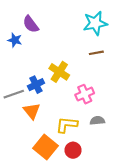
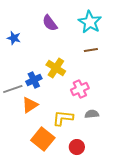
cyan star: (95, 23) -> (90, 22), turned -30
purple semicircle: (31, 24) -> (50, 23), moved
orange triangle: (32, 111) -> (30, 105), turned 36
red circle: (73, 150) -> (77, 147), moved

